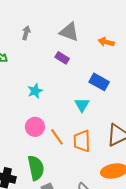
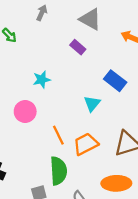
pink circle: (35, 127) -> (25, 111), moved
orange trapezoid: (82, 141) -> (86, 144), turned 55
green semicircle: (36, 168) -> (58, 171), moved

